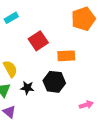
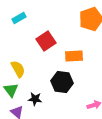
black star: (27, 88) -> (35, 99), moved

